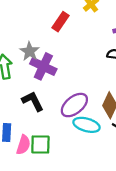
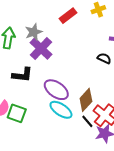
black L-shape: (33, 101) -> (22, 75), turned 105
purple ellipse: (74, 105) -> (56, 90), turned 55

